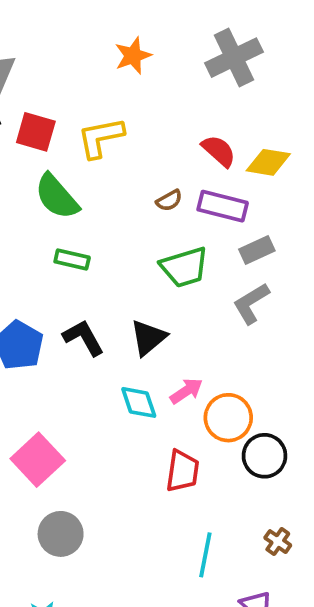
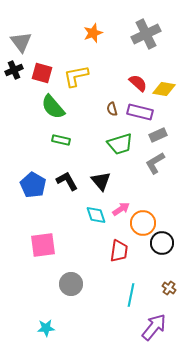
brown semicircle: (169, 200) -> (112, 109), turned 104
black triangle: (148, 338) -> (101, 181), turned -30
pink square: (38, 460) -> (43, 245), turned 36
gray circle: (61, 534) -> (71, 284), moved

